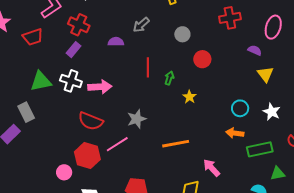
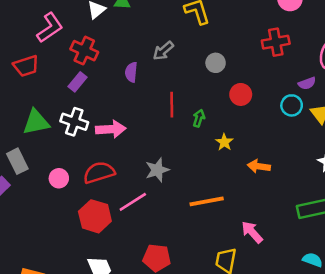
purple semicircle: (116, 42) -> (131, 72), turned -84
purple semicircle: (255, 50) -> (307, 83), turned 136
cyan circle: (240, 108) -> (292, 105), moved
red semicircle: (91, 121) -> (99, 173), turned 140
orange arrow: (235, 133) -> (259, 166), moved
pink circle: (64, 172) -> (59, 178), moved

